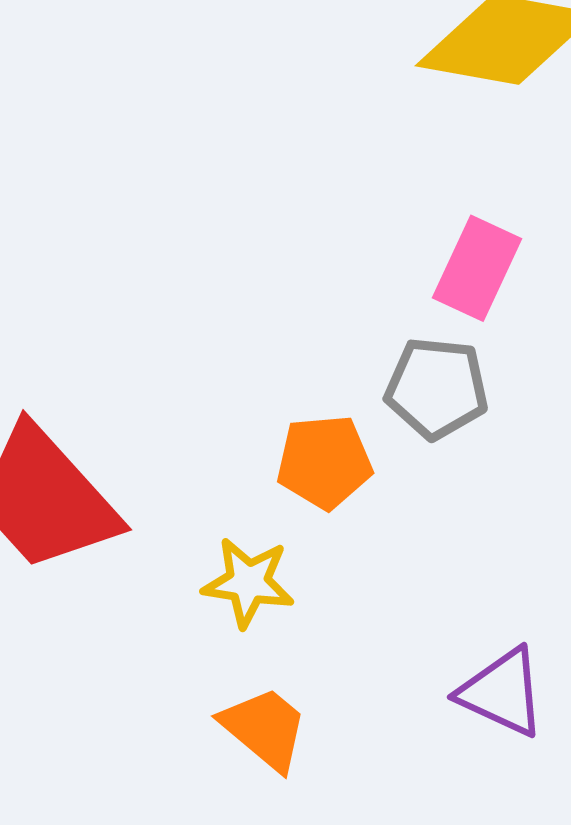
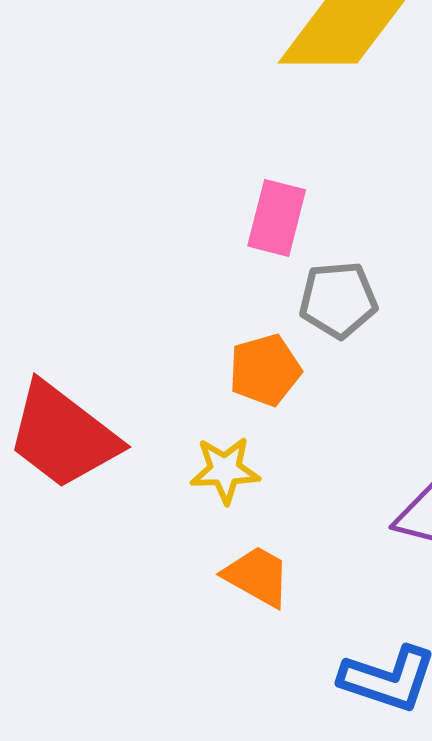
pink rectangle: (477, 268) -> (277, 218), moved

